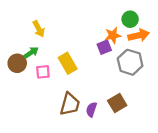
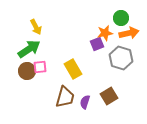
green arrow: (31, 53) -> (29, 49), size x1.6
brown circle: (17, 63) -> (27, 71), moved
yellow rectangle: (68, 63) -> (73, 69), moved

